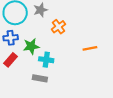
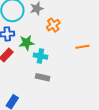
gray rectangle: (40, 78) -> (43, 77), moved

